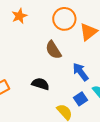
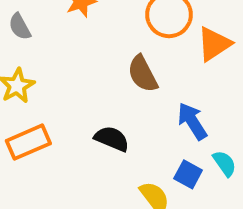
blue square: (81, 99) -> (188, 174), turned -32

